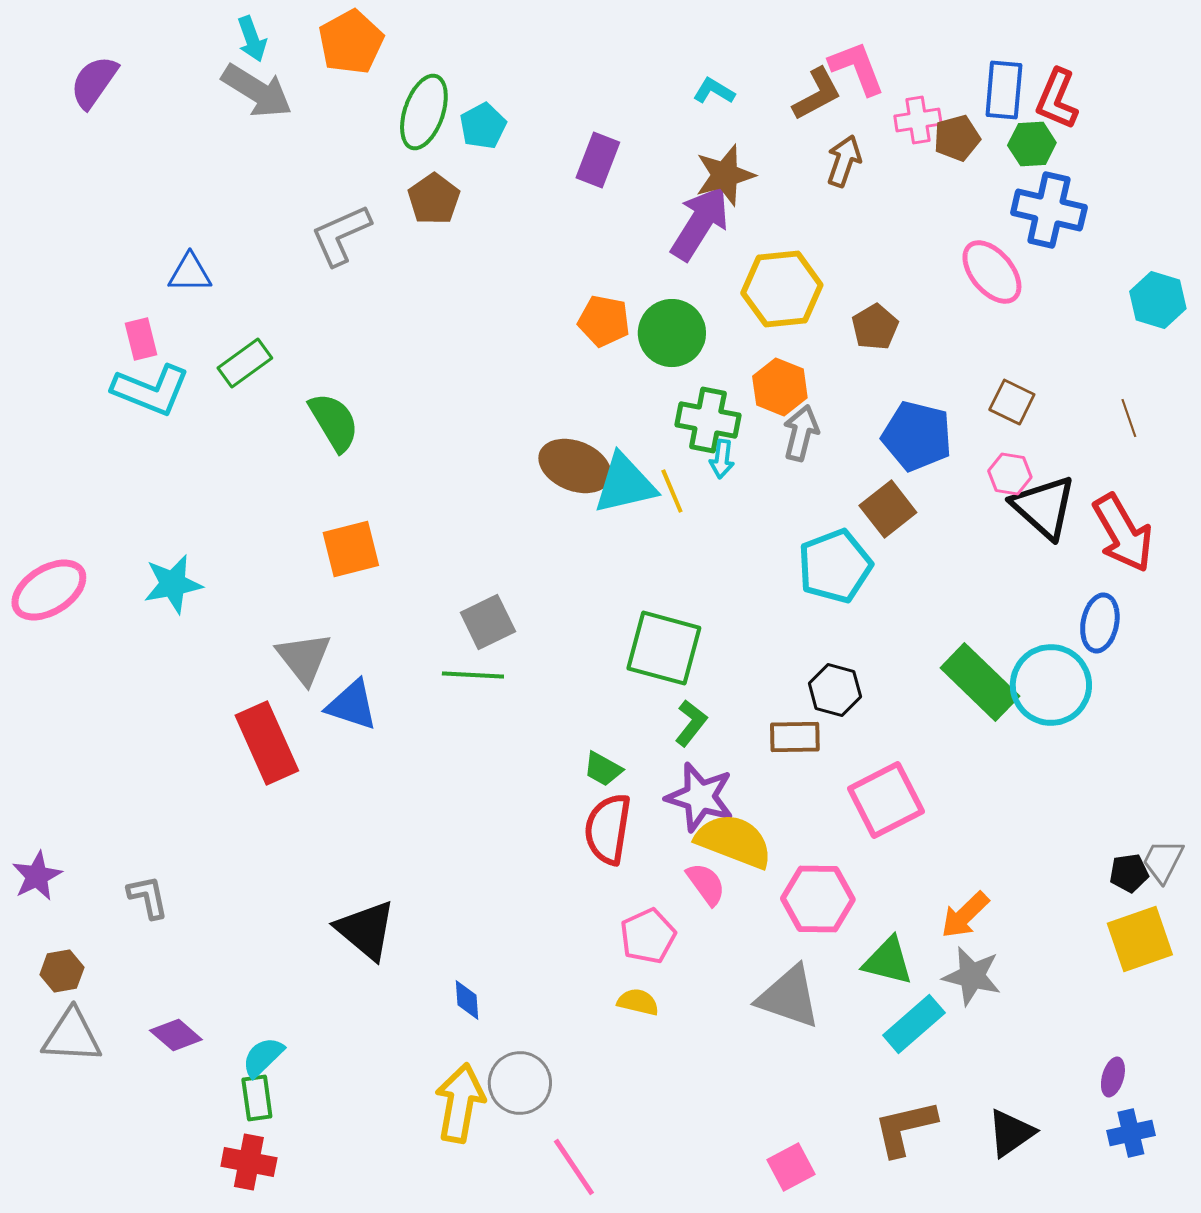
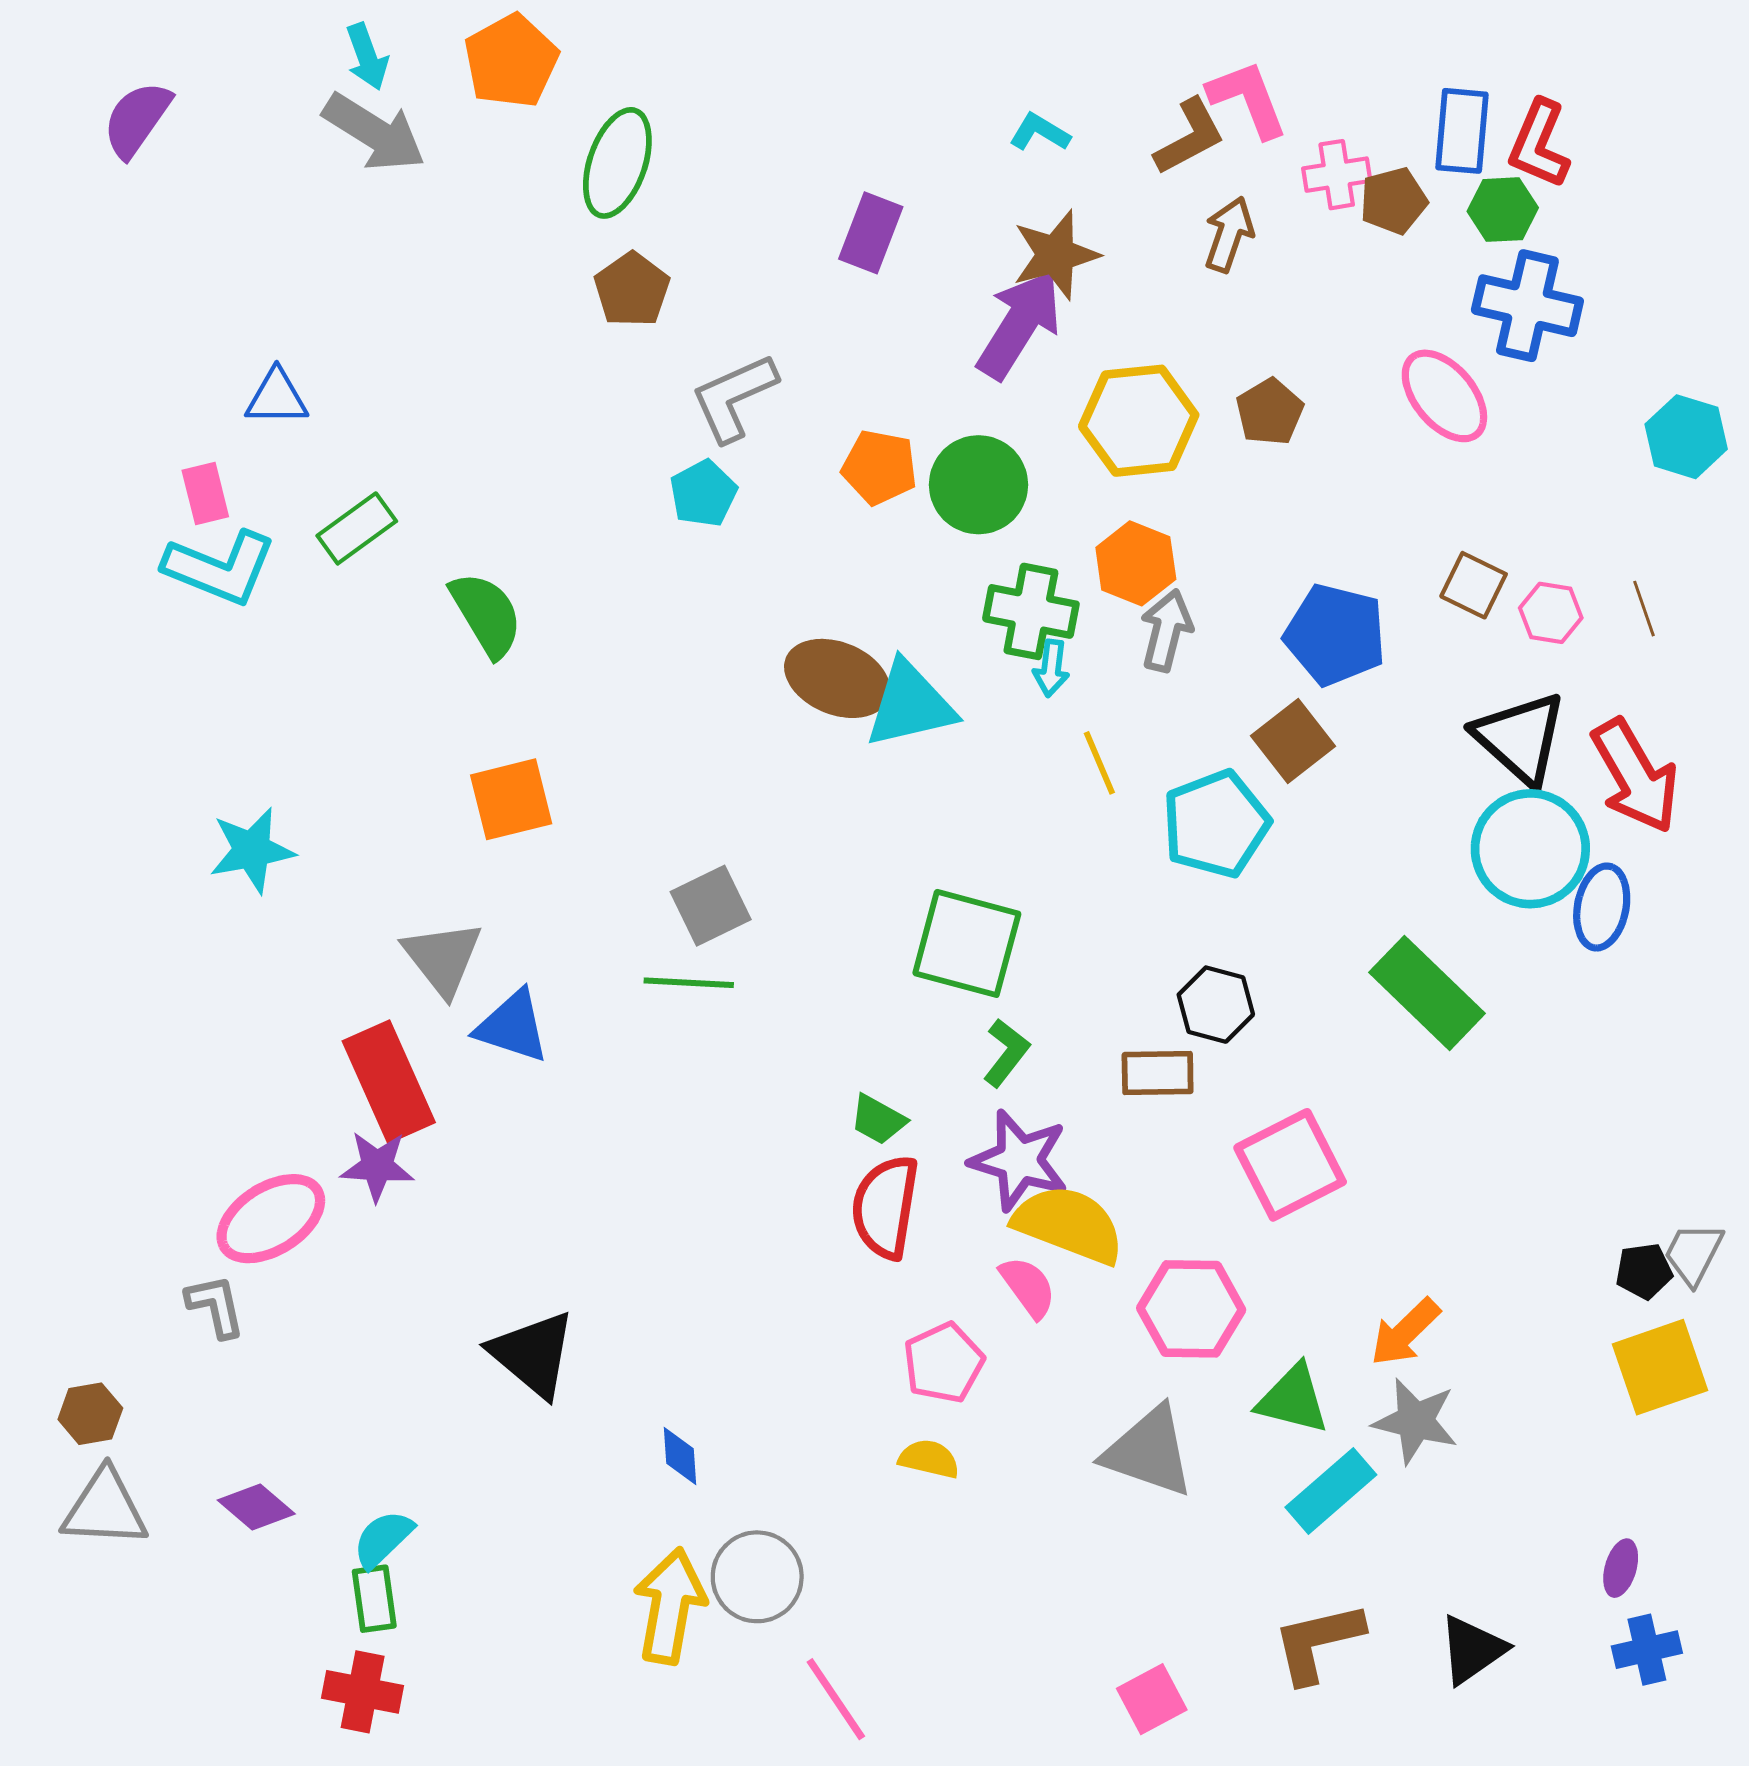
cyan pentagon: (483, 126) -> (703, 493), moved
gray L-shape: (341, 235) -> (734, 397), moved
brown pentagon: (875, 327) -> (1270, 412), moved
pink hexagon: (1010, 474) -> (1551, 613), moved
yellow line: (672, 491) -> (1099, 763), moved
pink ellipse: (49, 590) -> (271, 1219), moved
cyan circle: (1051, 685) -> (1530, 849), moved
purple star: (37, 876) -> (377, 1166), moved, turned 30

